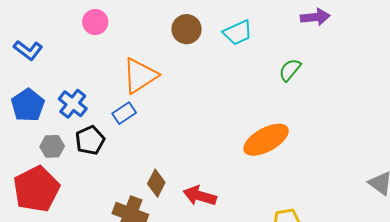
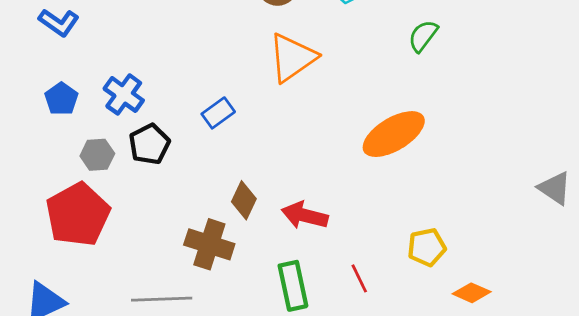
orange triangle: (140, 76) -> (292, 58), moved
blue pentagon: (28, 105) -> (61, 99), size x0.7
blue rectangle: (124, 113) -> (218, 113), moved

